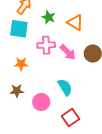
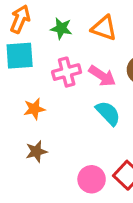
cyan semicircle: (65, 87) -> (108, 113), moved
pink circle: (41, 102) -> (92, 179), moved

